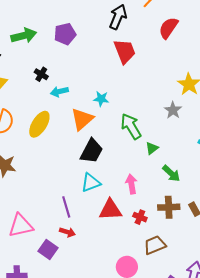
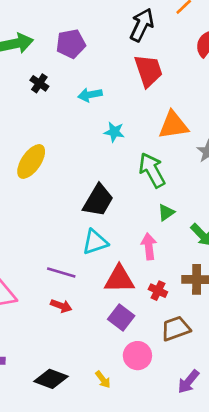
black cross: (41, 74) -> (39, 83), moved
cyan arrow: (59, 92) -> (90, 95), moved
orange triangle: (82, 119) -> (173, 125), moved, turned 30
green triangle: (152, 148) -> (166, 212), moved
purple line: (66, 207) -> (61, 273), turned -60
purple square: (48, 250) -> (121, 318), moved

